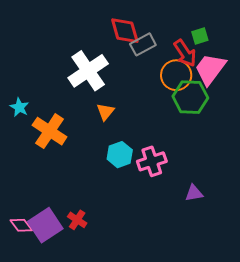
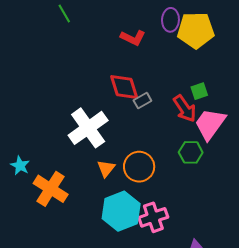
gray rectangle: (143, 44) -> (142, 101), size x0.7
orange circle: (176, 75) -> (139, 167), moved
green hexagon: (190, 97) -> (191, 152), size x0.7
cyan hexagon: (120, 155) -> (121, 211), size x1.5

